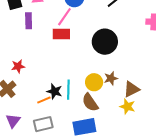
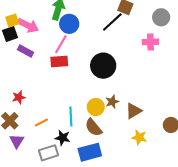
purple rectangle: (29, 21) -> (25, 51), turned -56
black star: (54, 91) -> (63, 138), moved
orange line: (44, 100) -> (41, 123), moved
yellow star: (127, 106) -> (139, 137), moved
purple triangle: (13, 121) -> (17, 141), moved

